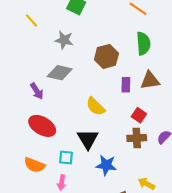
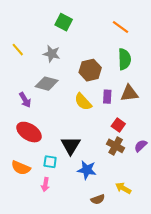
yellow line: (31, 20) -> (18, 50), moved
yellow semicircle: (95, 106) -> (83, 102), moved
brown cross: (137, 138) -> (116, 146), turned 30

